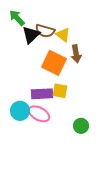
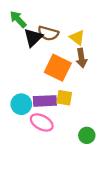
yellow triangle: (63, 35) -> (77, 38), moved
cyan circle: (20, 111) -> (21, 104), moved

